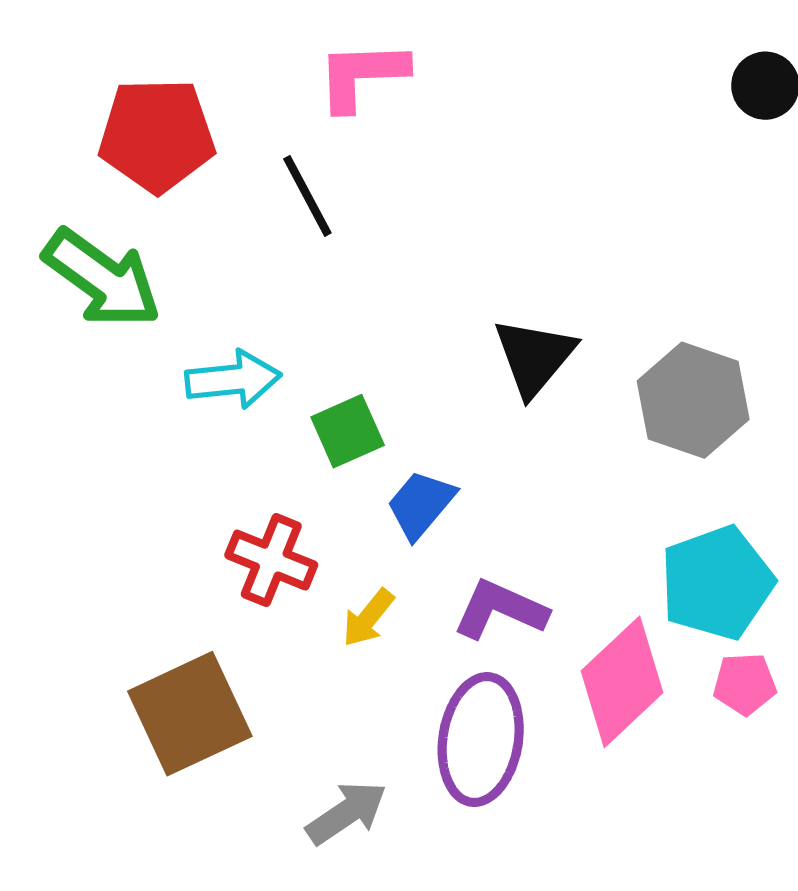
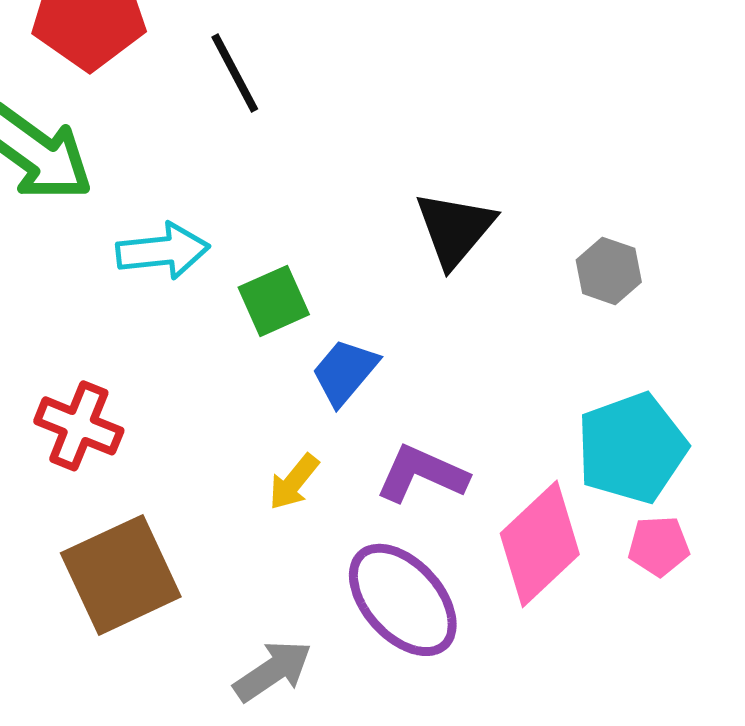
gray hexagon: (693, 400) -> (609, 271), size x0.6
red cross: (271, 560) -> (79, 426), moved
purple ellipse: (481, 740) -> (403, 600), turned -51

